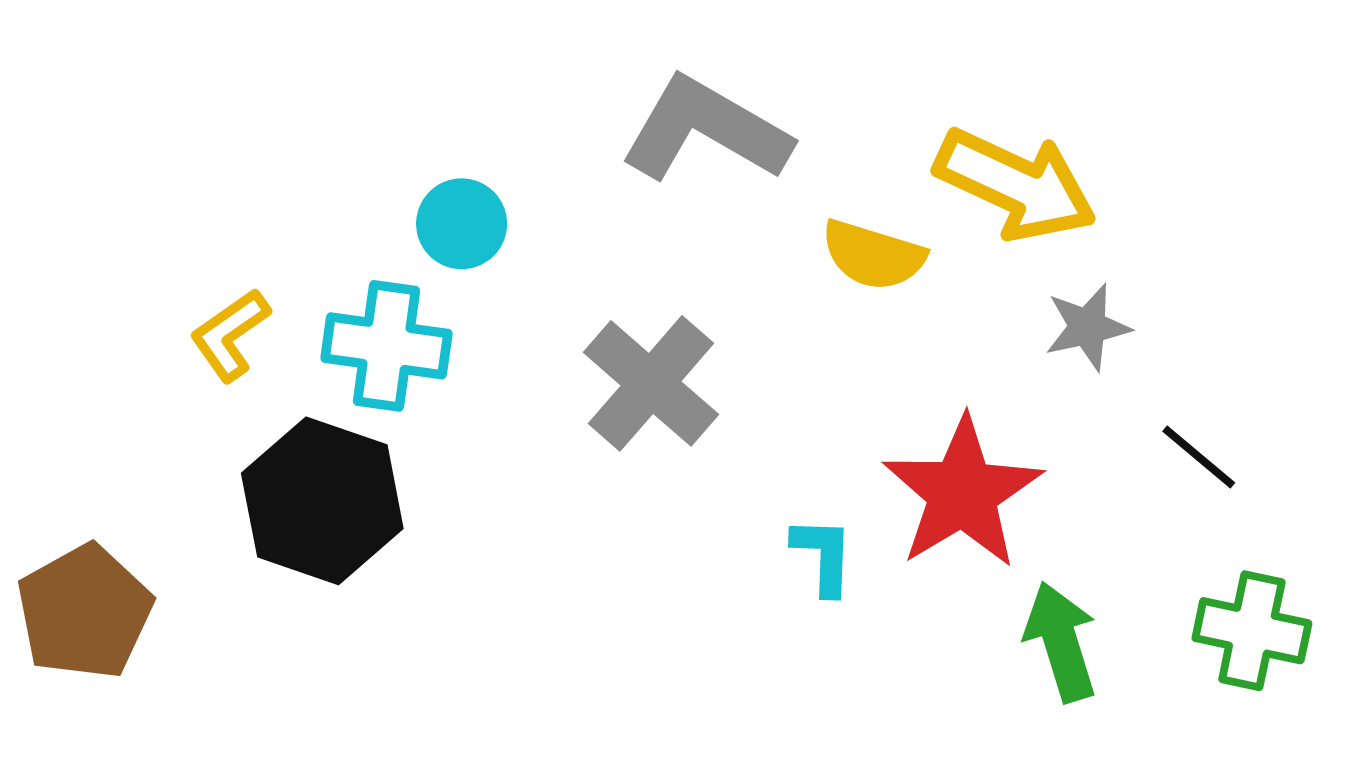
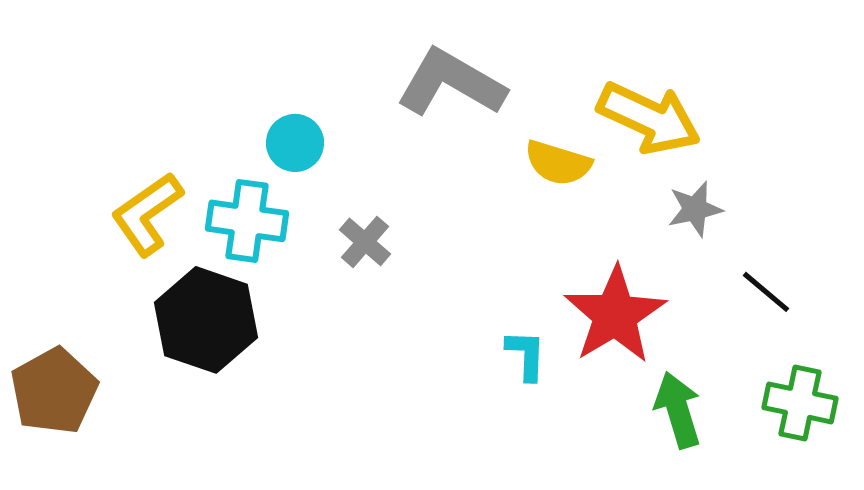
yellow L-shape: (230, 335) -> (147, 214), size x1.4
gray cross: (651, 383) -> (365, 242), moved, size x0.6

